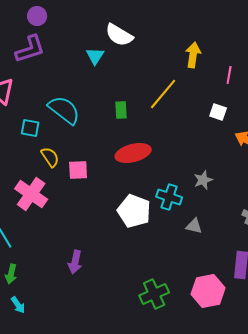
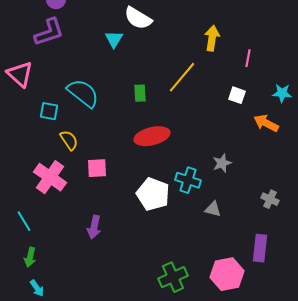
pink square: (78, 170) -> (97, 168), moved
purple arrow: (75, 262) -> (94, 227), moved

